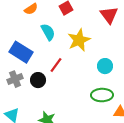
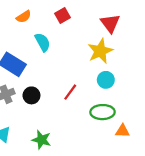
yellow star: (79, 40) -> (100, 51), moved
red line: (56, 65) -> (70, 92), moved

